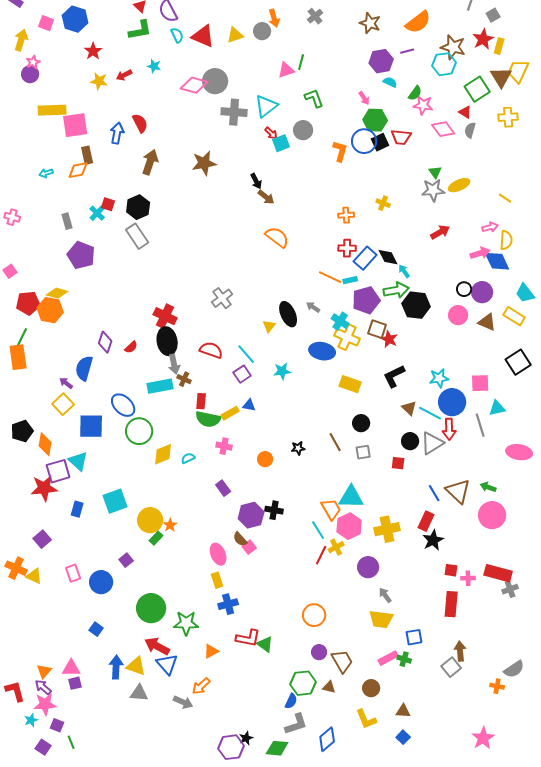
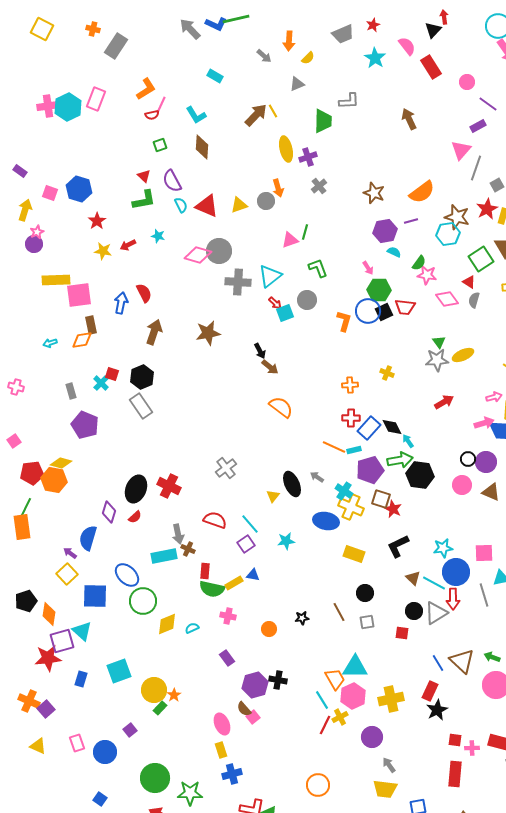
black ellipse: (167, 341) -> (136, 489), moved, turned 32
orange cross: (16, 568) -> (29, 701), moved

